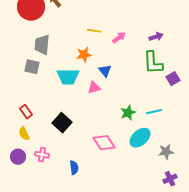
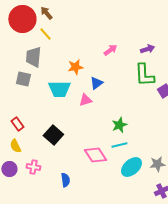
yellow line: (94, 31) -> (45, 34), moved, turned 40
blue triangle: (105, 71) -> (96, 83), turned 32
cyan line: (154, 112) -> (119, 145), moved
cyan ellipse: (140, 138) -> (131, 167), moved

